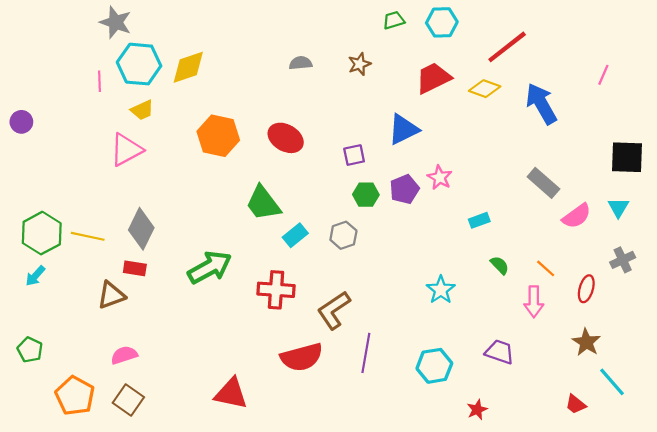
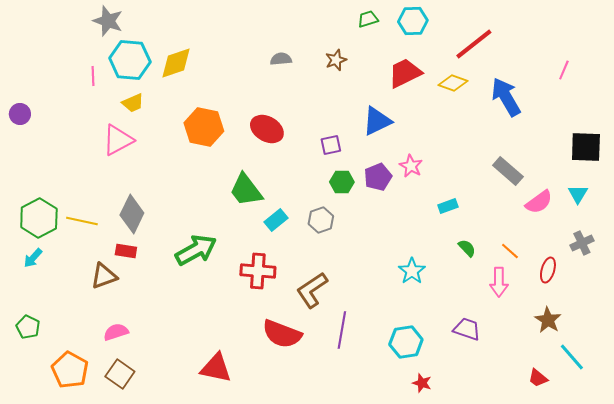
red semicircle: (302, 357) -> (282, 334), turned 36
red star: (477, 410) -> (422, 383), moved, turned -30

